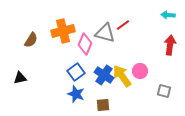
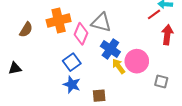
red line: (123, 25) -> (154, 14), moved
pink circle: (140, 71) -> (137, 61), size x1.5
blue cross: (104, 75) -> (110, 49), moved
yellow arrow: (122, 76) -> (119, 66), size x0.7

